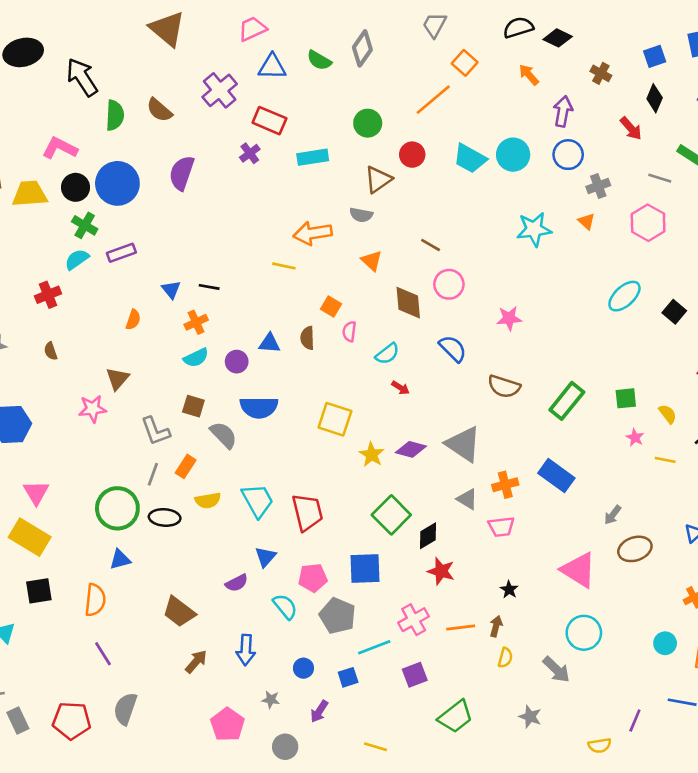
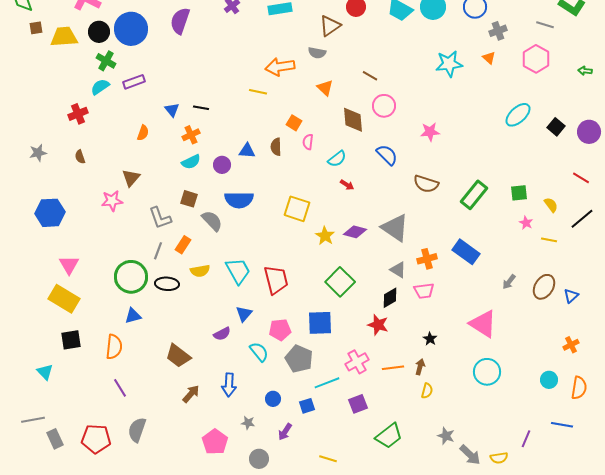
black diamond: (428, 536) -> (390, 298), moved
brown ellipse: (635, 549) -> (544, 287), moved, turned -40
gray arrow: (556, 669) -> (470, 455), moved

